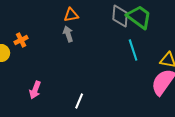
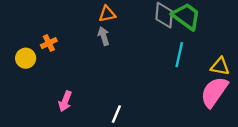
cyan line: (133, 50) -> (179, 55), turned 30

